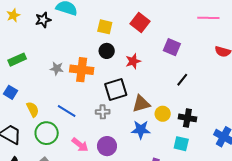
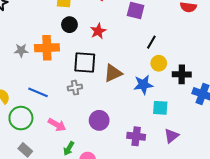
black square: (116, 89) -> (85, 63), turned 30
yellow circle: (163, 114) -> (159, 63), moved
black cross: (187, 118) -> (182, 74), moved
blue star: (141, 130) -> (143, 85), moved
purple circle: (107, 146) -> (99, 120), moved

